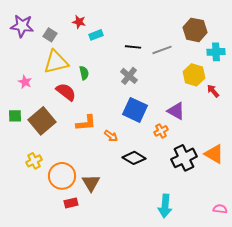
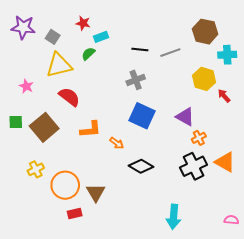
green semicircle: (84, 73) -> (88, 54), moved, turned -120
gray cross: (129, 76) -> (136, 80), turned 30
orange cross: (161, 131) -> (199, 138), moved

